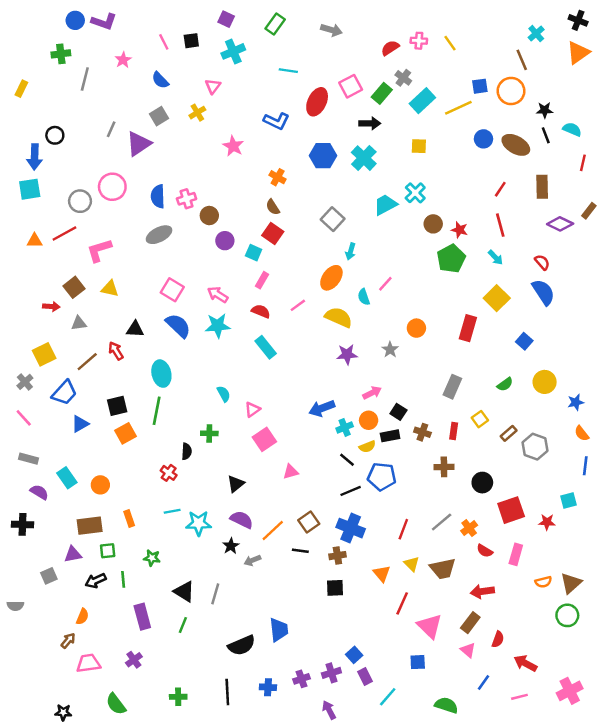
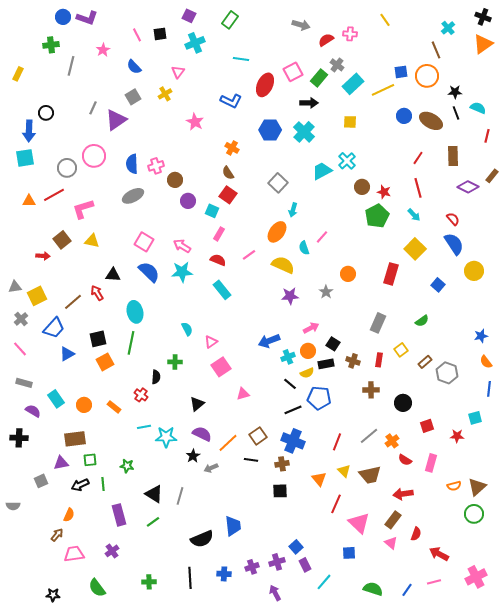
gray arrow: (331, 30) -> (301, 25), moved
yellow line: (450, 43) -> (385, 20), moved
gray triangle: (79, 323) -> (15, 287), moved
yellow circle: (545, 382) -> (474, 271), moved
red square: (511, 510) -> (427, 426), size x0.6
orange rectangle: (129, 518) -> (114, 407), moved, turned -32
green line: (183, 625) -> (153, 522), turned 32
blue line: (483, 682) -> (407, 590), moved

